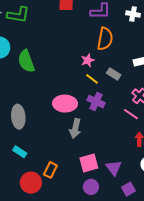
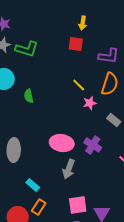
green semicircle: (26, 61) -> (29, 96), size x0.6
yellow line: (92, 79) -> (79, 85), moved
cyan rectangle: (20, 152) -> (33, 185), moved

